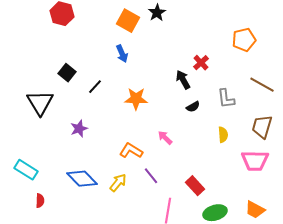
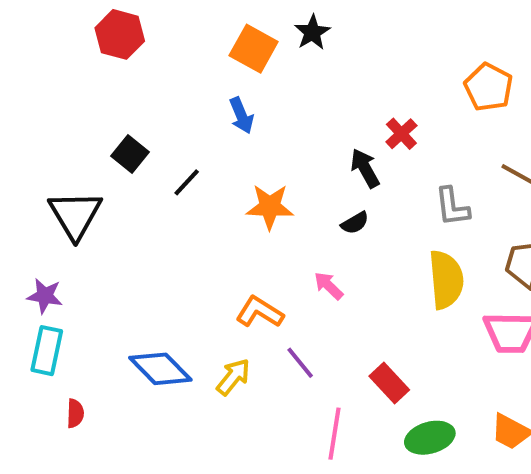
orange pentagon: (244, 40) -> (489, 87), turned -30
black semicircle: (193, 107) -> (355, 223), moved
purple star: (79, 129) -> (45, 296), moved, turned 30
yellow semicircle: (223, 135) -> (446, 280), size x1.8
cyan rectangle: (26, 170) -> (47, 351), turned 70

